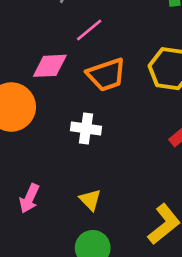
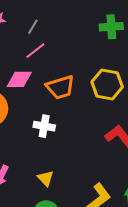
pink line: (89, 30) -> (35, 51), moved

